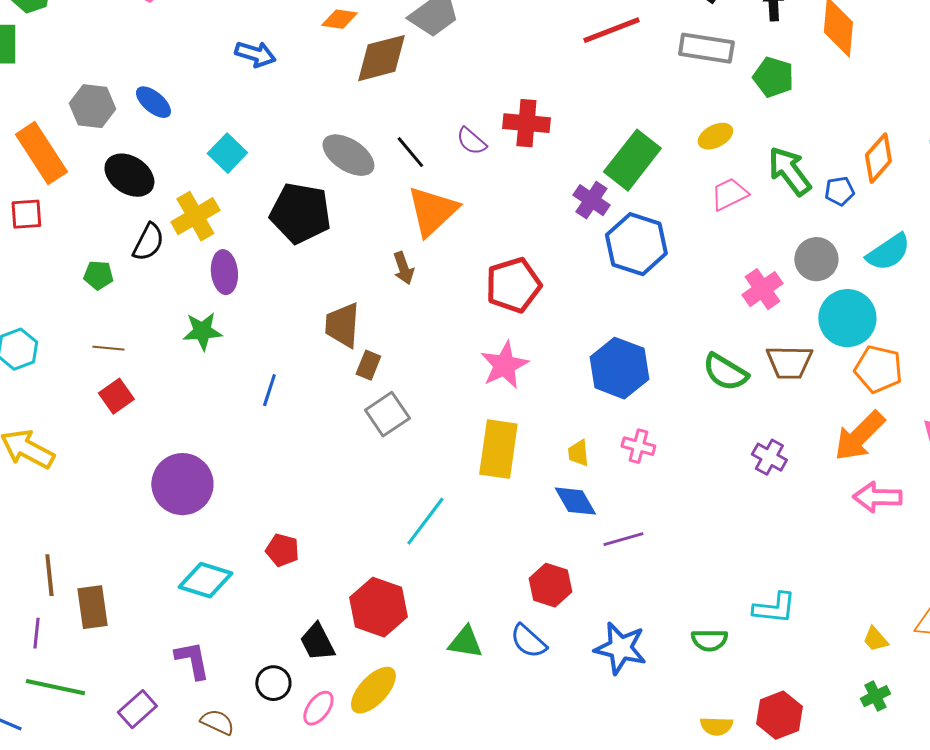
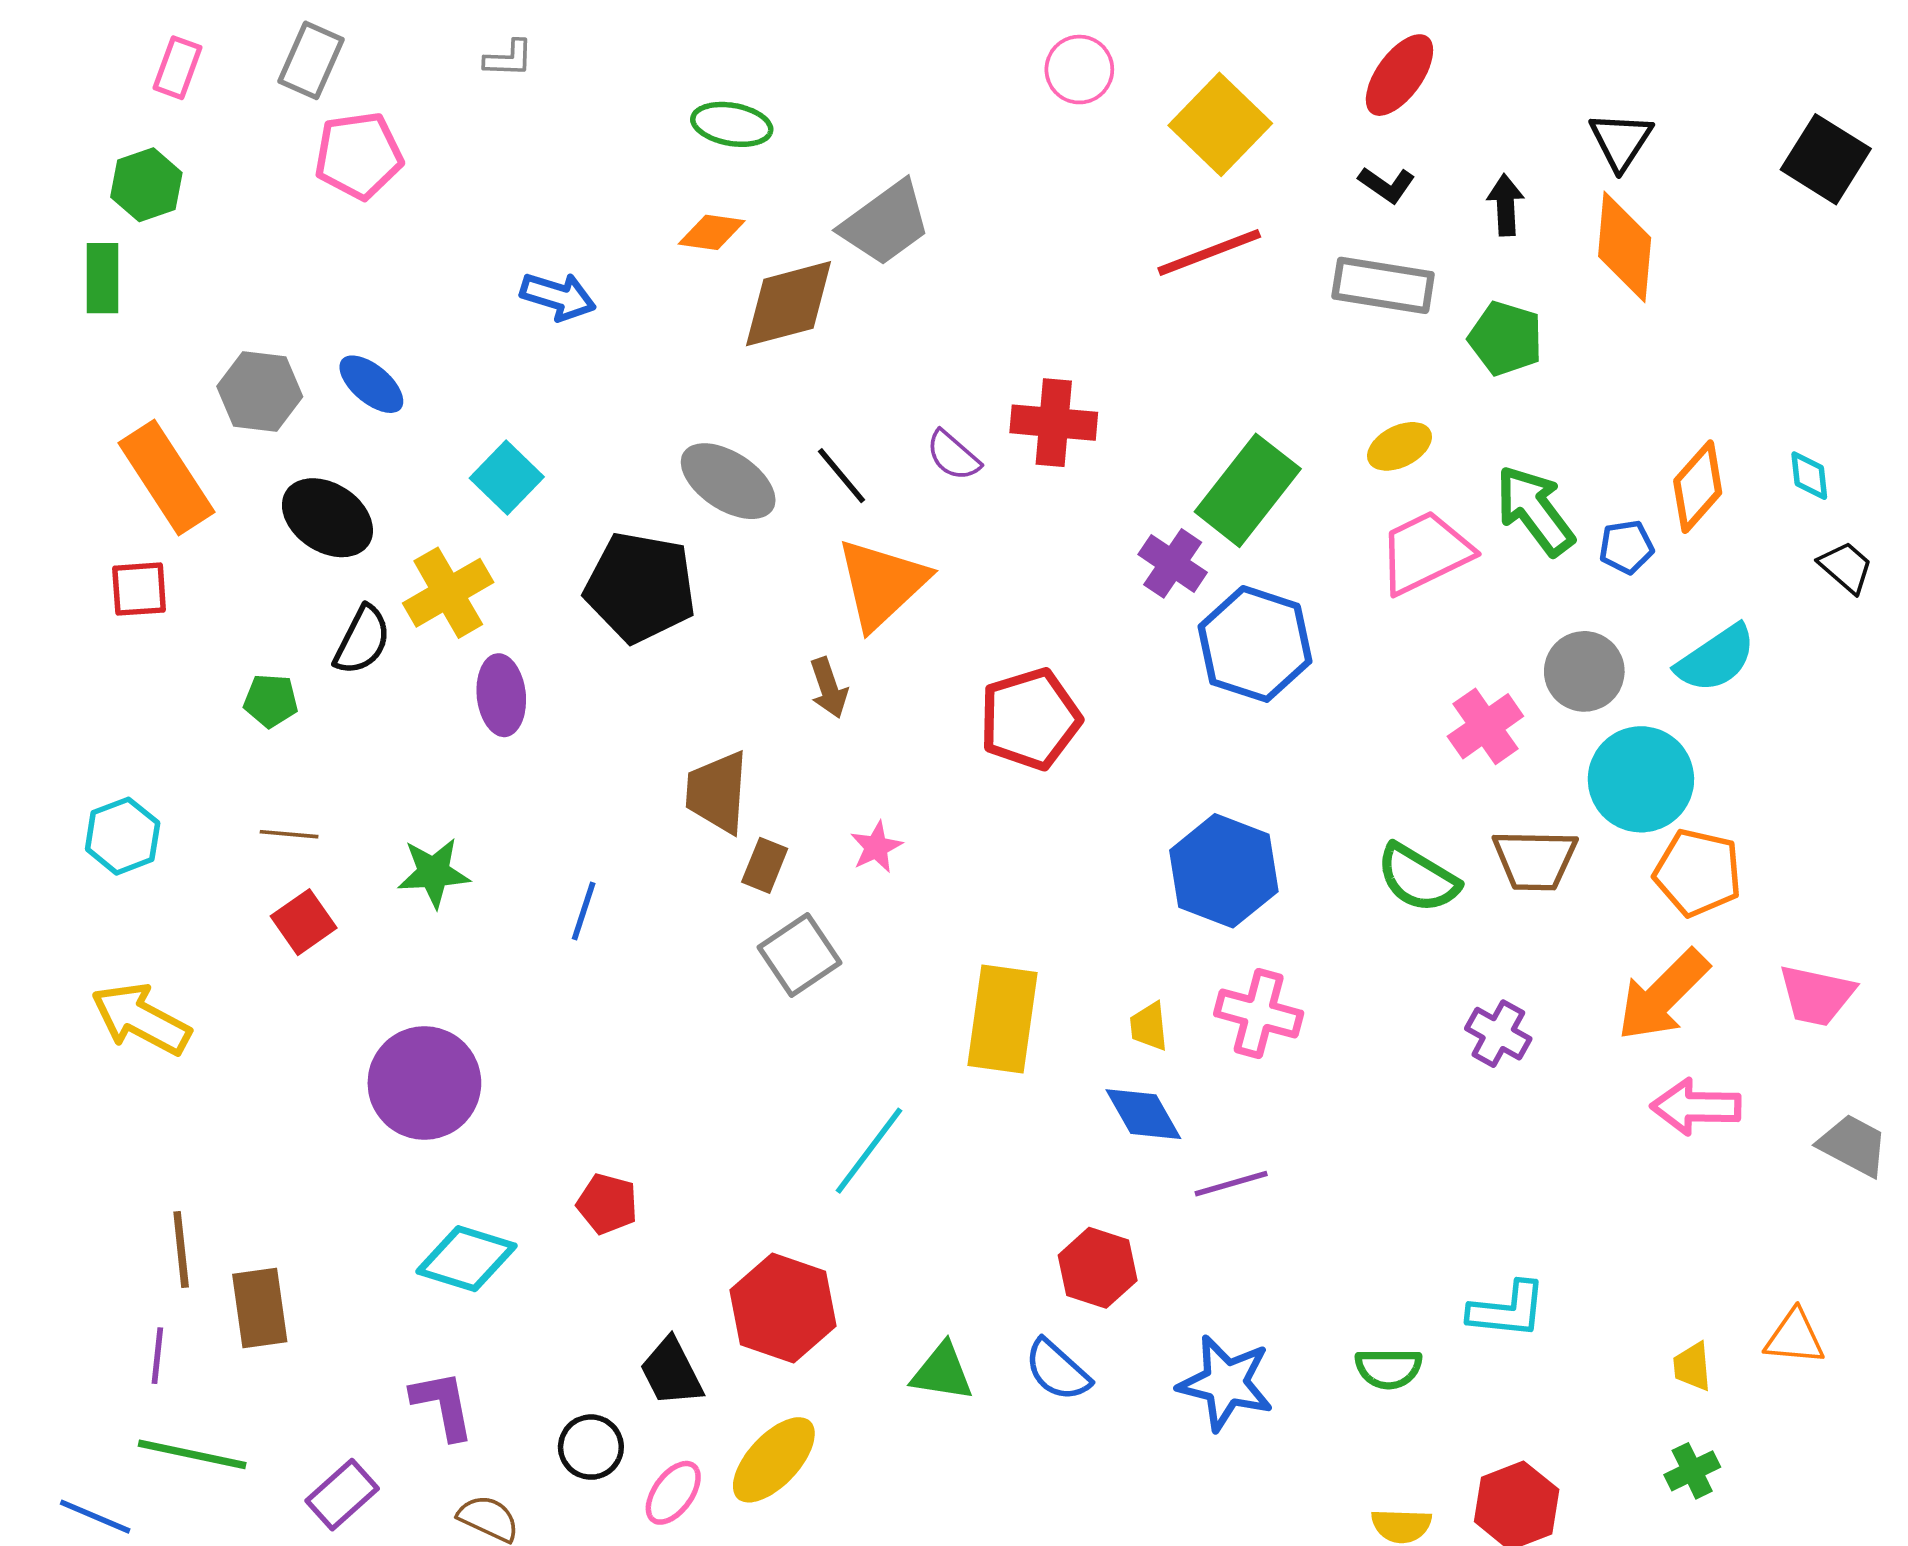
pink trapezoid: (729, 194) -> (1425, 552), size x1.4
green star: (202, 331) -> (434, 873), moved
pink star: (504, 365) -> (876, 847), moved, size x0.6
pink cross: (638, 446) -> (1259, 1013), size x1.4
yellow trapezoid: (875, 639) -> (1692, 1367), turned 36

